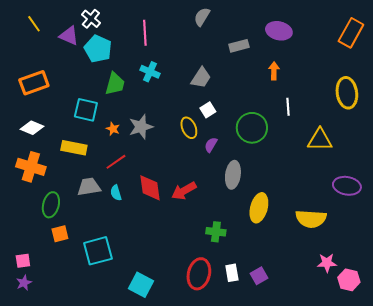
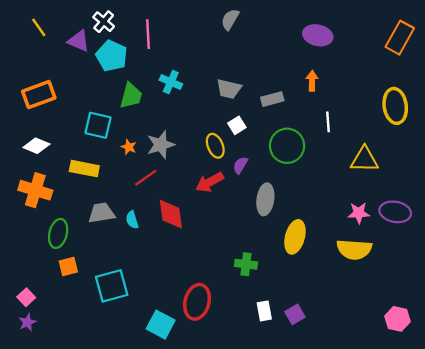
pink line: (145, 33) -> (148, 34), moved
gray rectangle: (239, 46) -> (272, 99), moved
gray trapezoid: (201, 78) -> (229, 89), turned 70
red line: (116, 162) -> (146, 178), moved
red arrow: (184, 191) -> (210, 182), moved
pink square: (23, 261) -> (26, 297), turned -35
pink star: (327, 263) -> (359, 213), moved
red ellipse: (199, 274) -> (197, 302), moved

